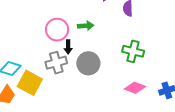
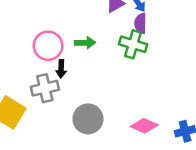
green cross: (133, 51) -> (133, 44), moved
gray circle: (88, 63) -> (88, 119), moved

